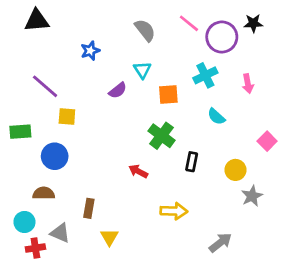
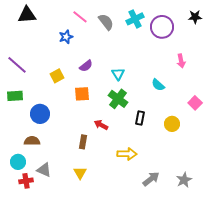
pink line: (189, 23) -> (80, 17), moved
black star: (253, 23) -> (195, 17), moved
cyan triangle: (142, 70) -> (118, 74), moved
cyan cross: (205, 75) -> (135, 19), moved
purple line: (45, 86) -> (17, 65), moved
orange square: (168, 95) -> (82, 94), moved
yellow square: (67, 116) -> (57, 76), moved, turned -32
gray star: (252, 196) -> (184, 180), moved
brown rectangle: (89, 208) -> (83, 142), moved
gray arrow: (220, 243) -> (151, 179), moved

